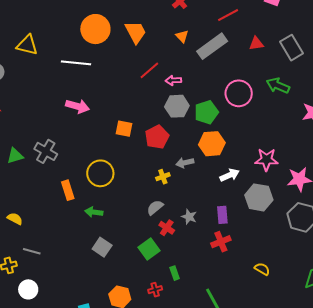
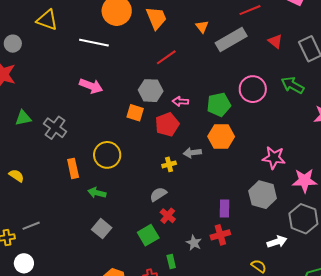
red triangle: (256, 44) -> (275, 41), turned 42
pink arrow: (173, 80) -> (180, 101), moved
gray hexagon: (177, 106) -> (151, 91), moved
green triangle: (15, 156) -> (23, 118), moved
white arrow: (230, 175) -> (277, 242), moved
gray star: (189, 217) -> (194, 243), moved
yellow semicircle: (15, 219) -> (16, 176), moved
gray line: (32, 251) -> (31, 226), turned -42

